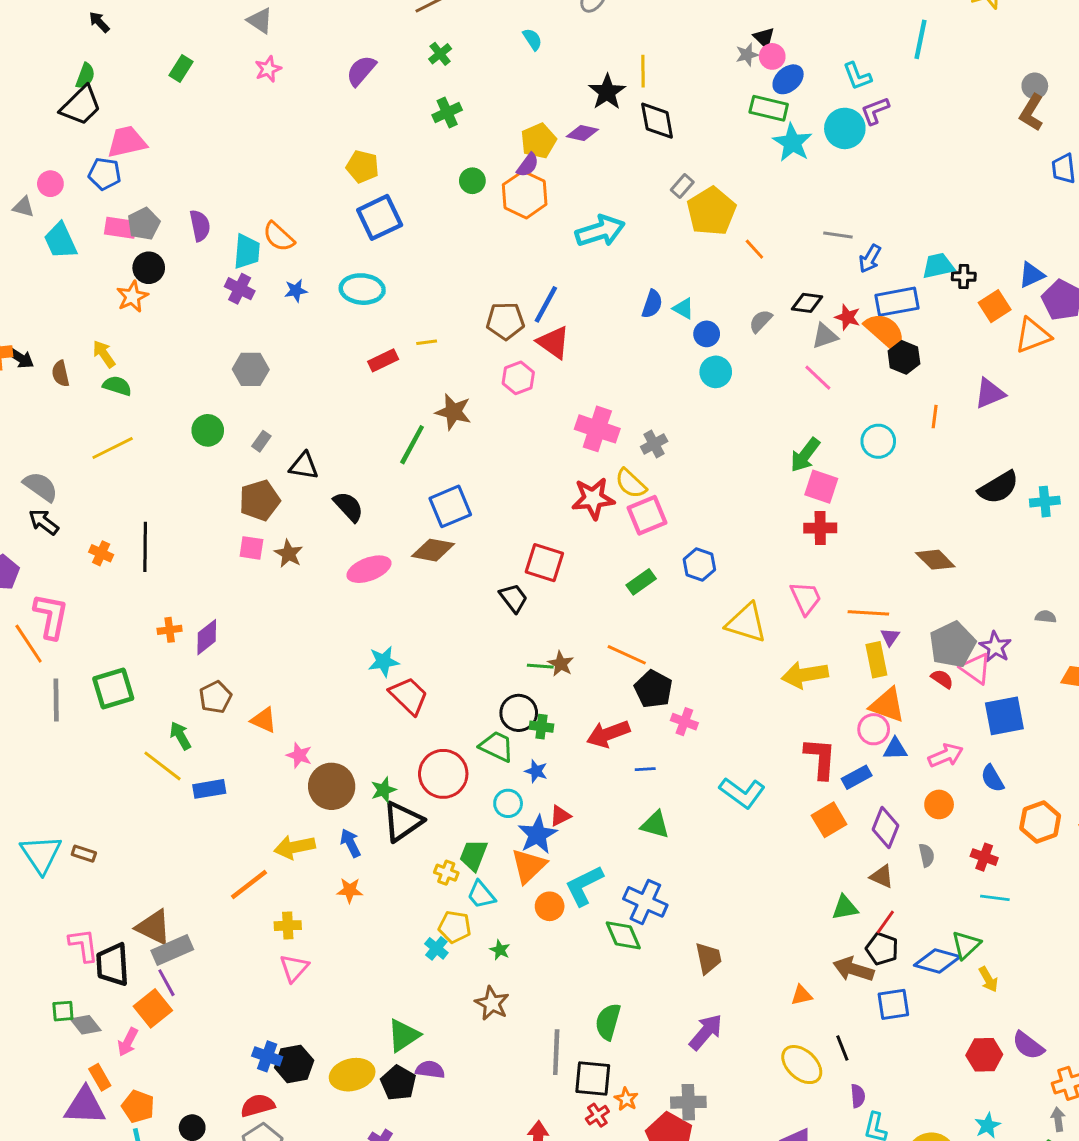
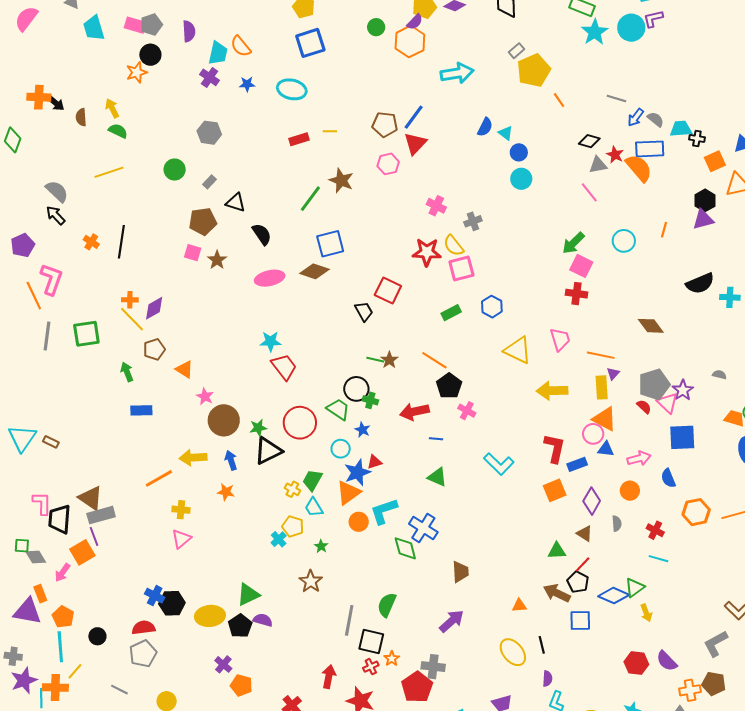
gray semicircle: (761, 321) -> (656, 119), moved, turned 78
red triangle: (554, 342) -> (415, 143), turned 30
black hexagon: (904, 357) -> (705, 200), moved
pink cross: (597, 429) -> (436, 206), size x0.7
yellow line: (162, 766) -> (132, 319), moved

